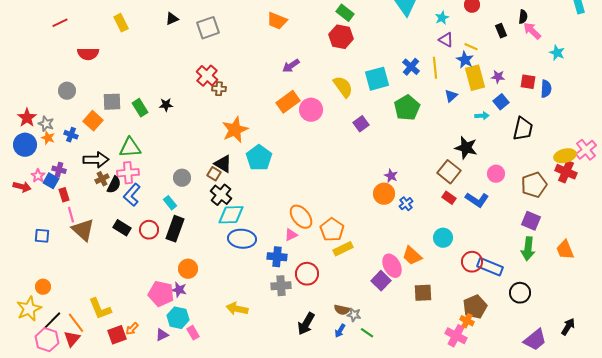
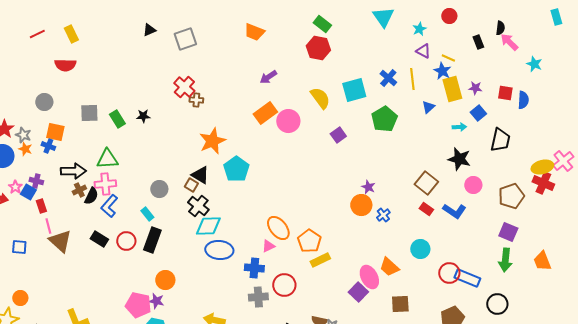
yellow rectangle: (121, 23) -> (71, 34), moved
orange square: (93, 121) -> (55, 132), moved, turned -30
black star: (466, 148) -> (459, 159), moved

